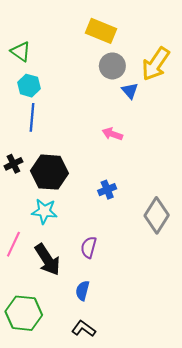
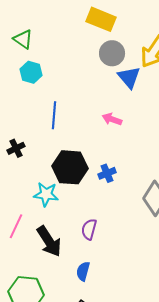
blue triangle: (130, 91) -> (129, 77), size x1.4
blue line: (32, 117) -> (54, 115), moved
black hexagon: (50, 172) -> (70, 167), moved

